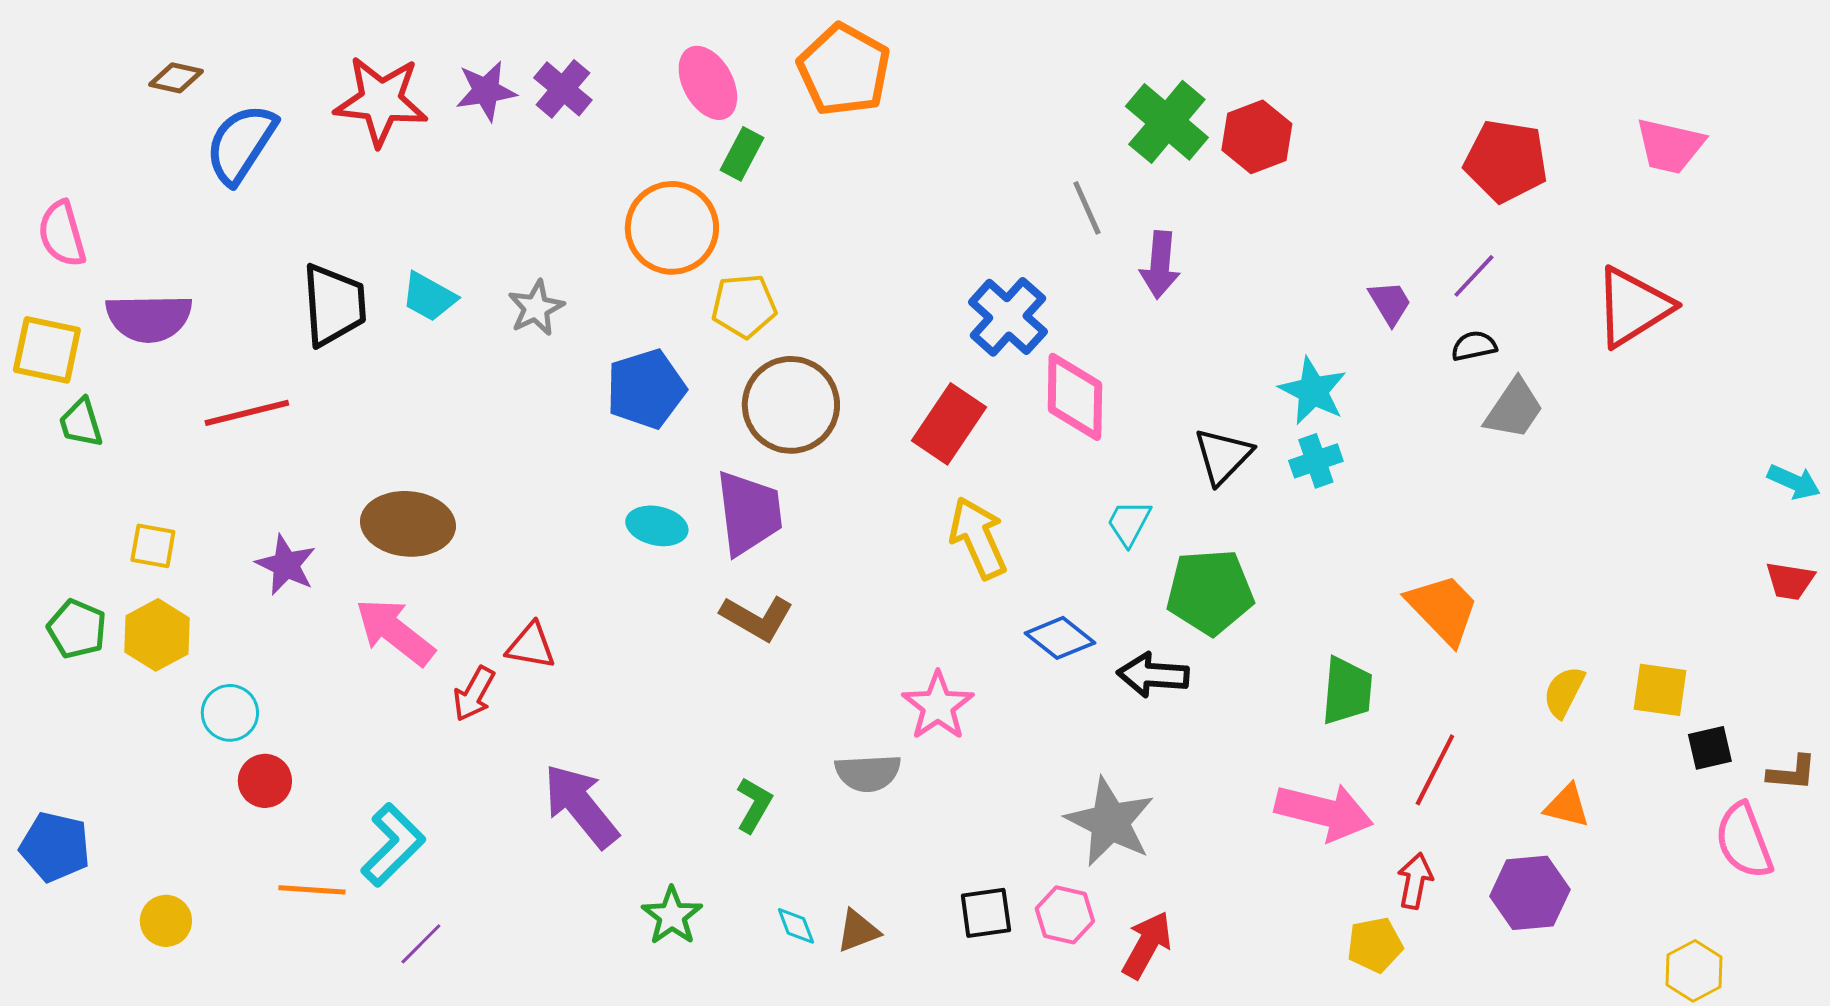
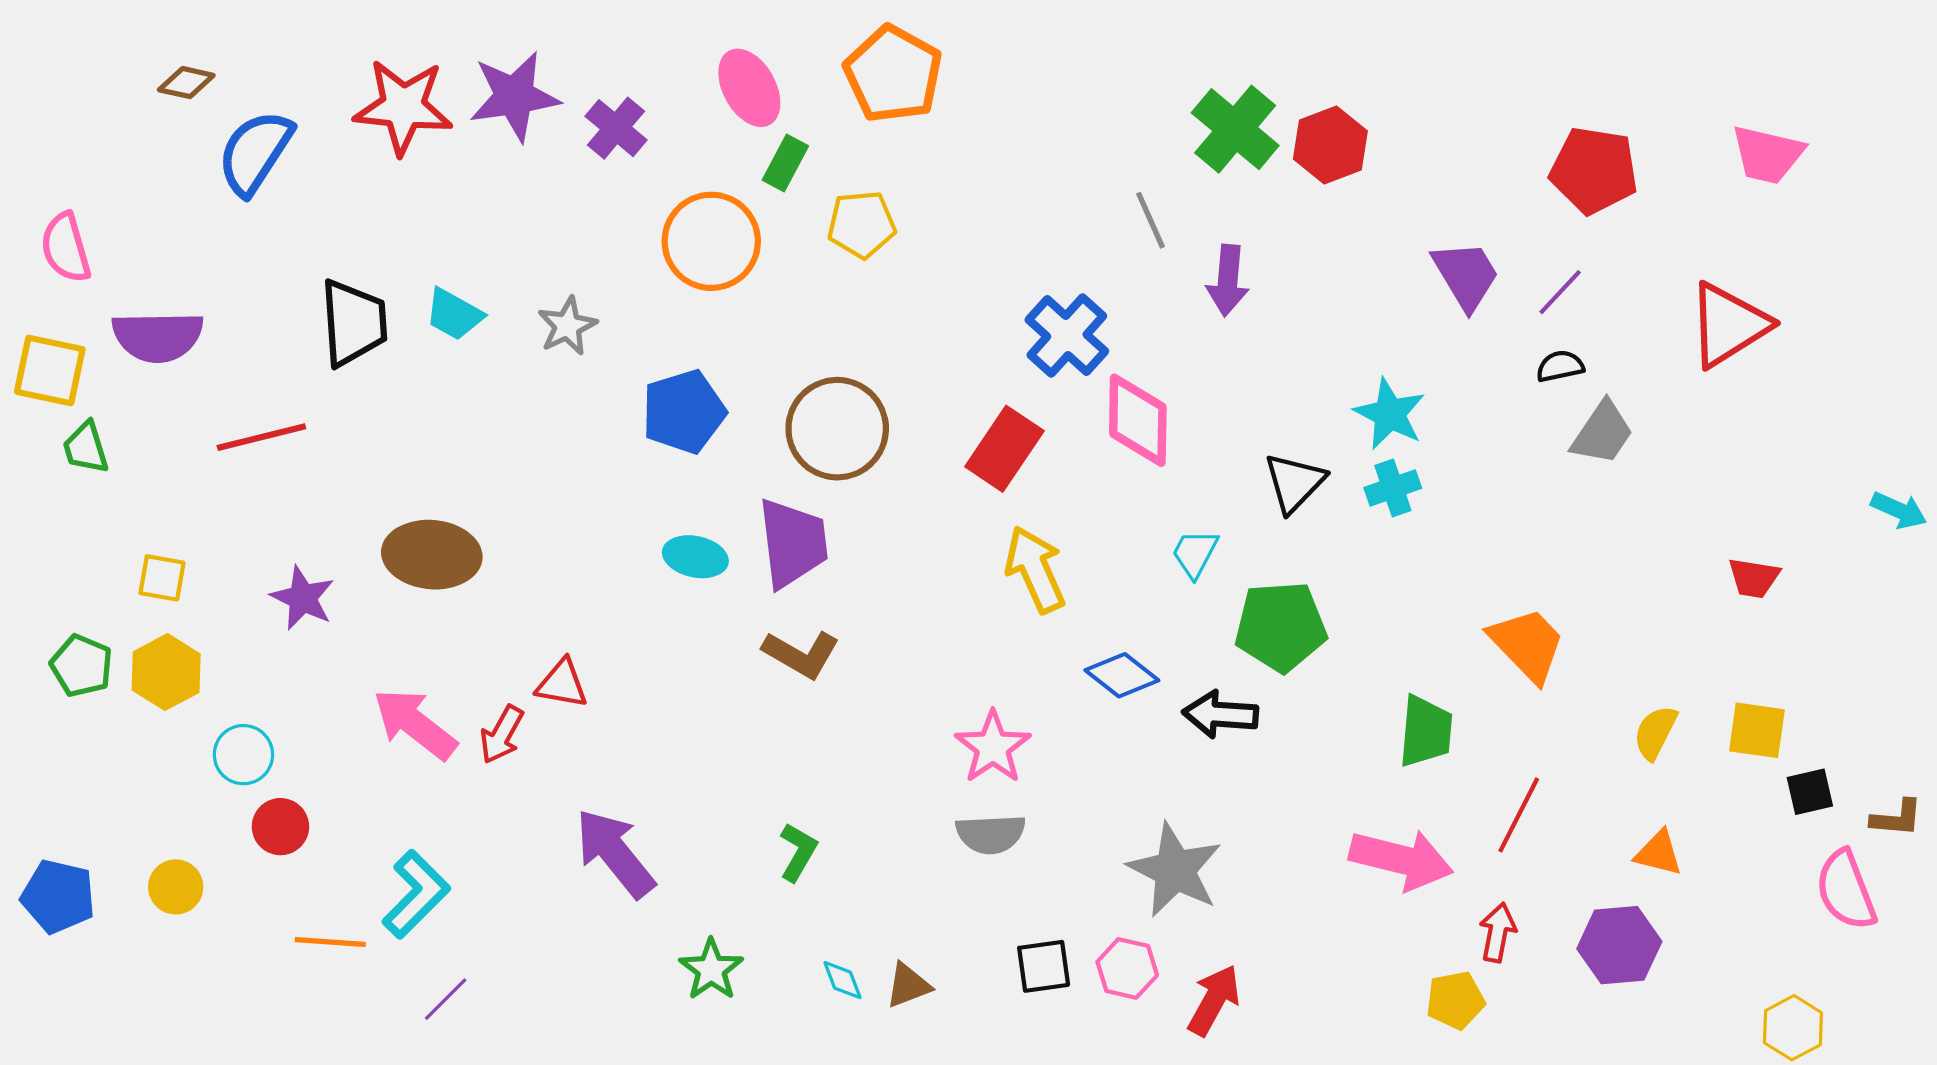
purple cross: (563, 89) -> (616, 128), moved
purple star: (486, 91) -> (514, 96), size x1.4
purple trapezoid: (1390, 303) -> (1466, 275), moved, size x1.5
yellow pentagon: (744, 306) -> (862, 224), moved
red trapezoid: (1790, 581) -> (1754, 578), moved
pink arrow: (395, 632) -> (415, 724), moved
gray semicircle: (868, 773) -> (991, 834), moved
yellow circle: (166, 921) -> (176, 887), moved

